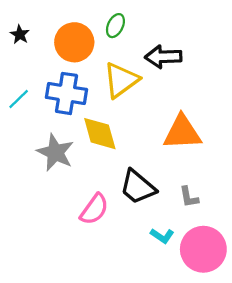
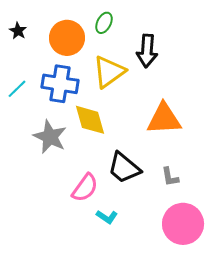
black arrow: (163, 57) -> (147, 51), turned -84
cyan L-shape: (162, 236) -> (107, 217), moved

